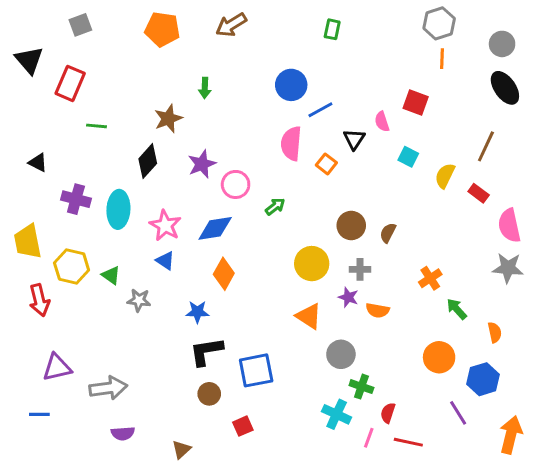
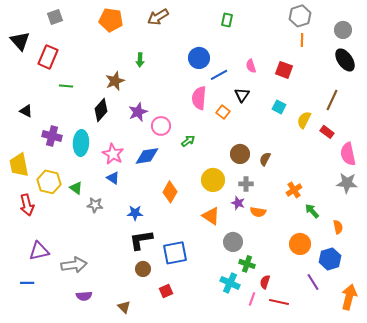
pink semicircle: (382, 122) -> (251, 66), moved
orange diamond: (224, 274) -> (170, 192), moved
brown triangle: (181, 449) -> (124, 307), turned -32

